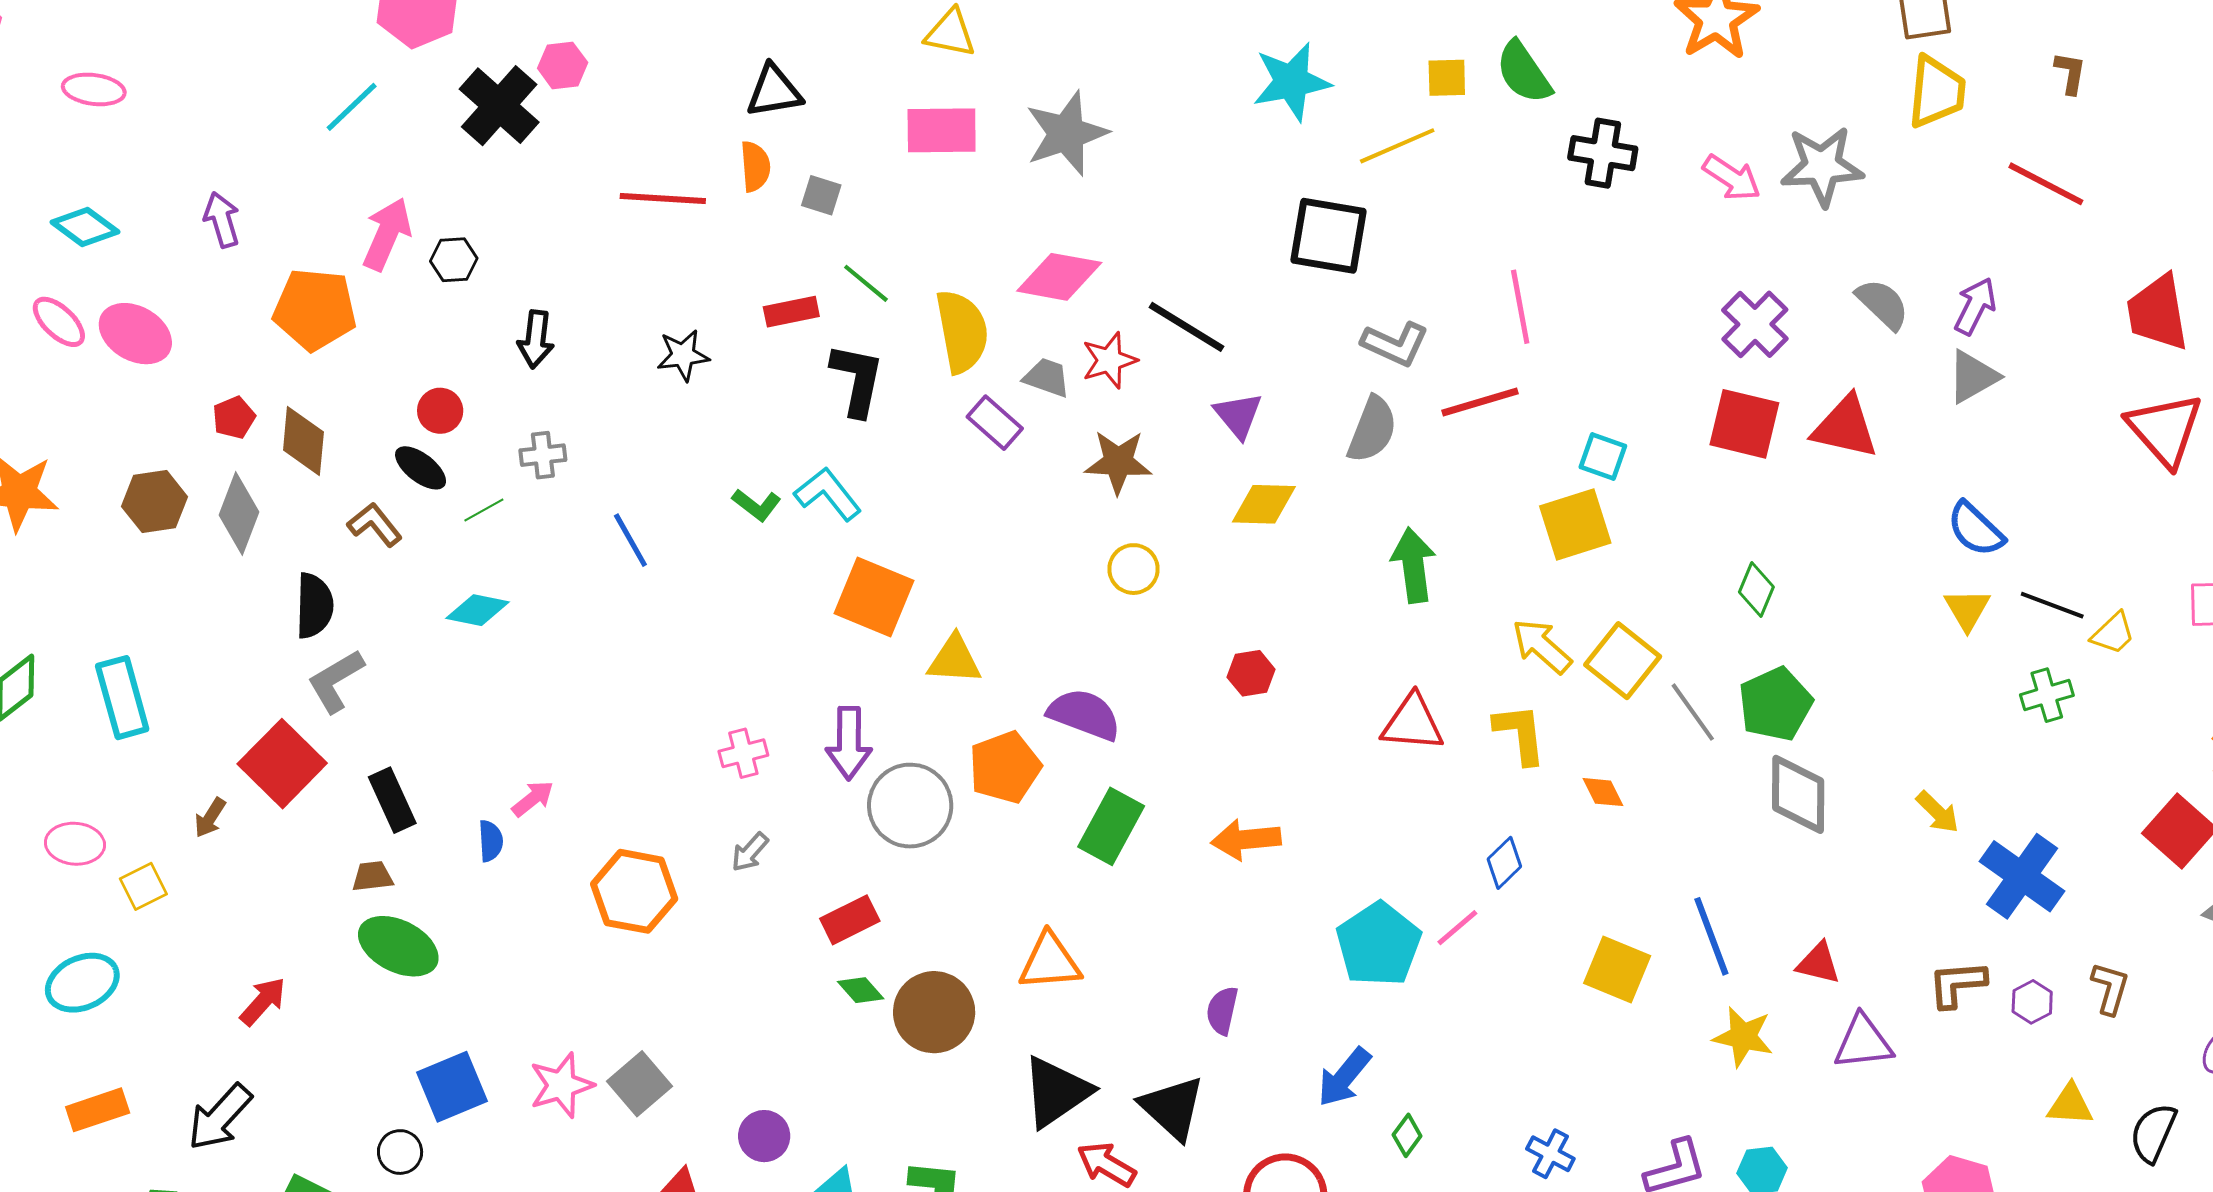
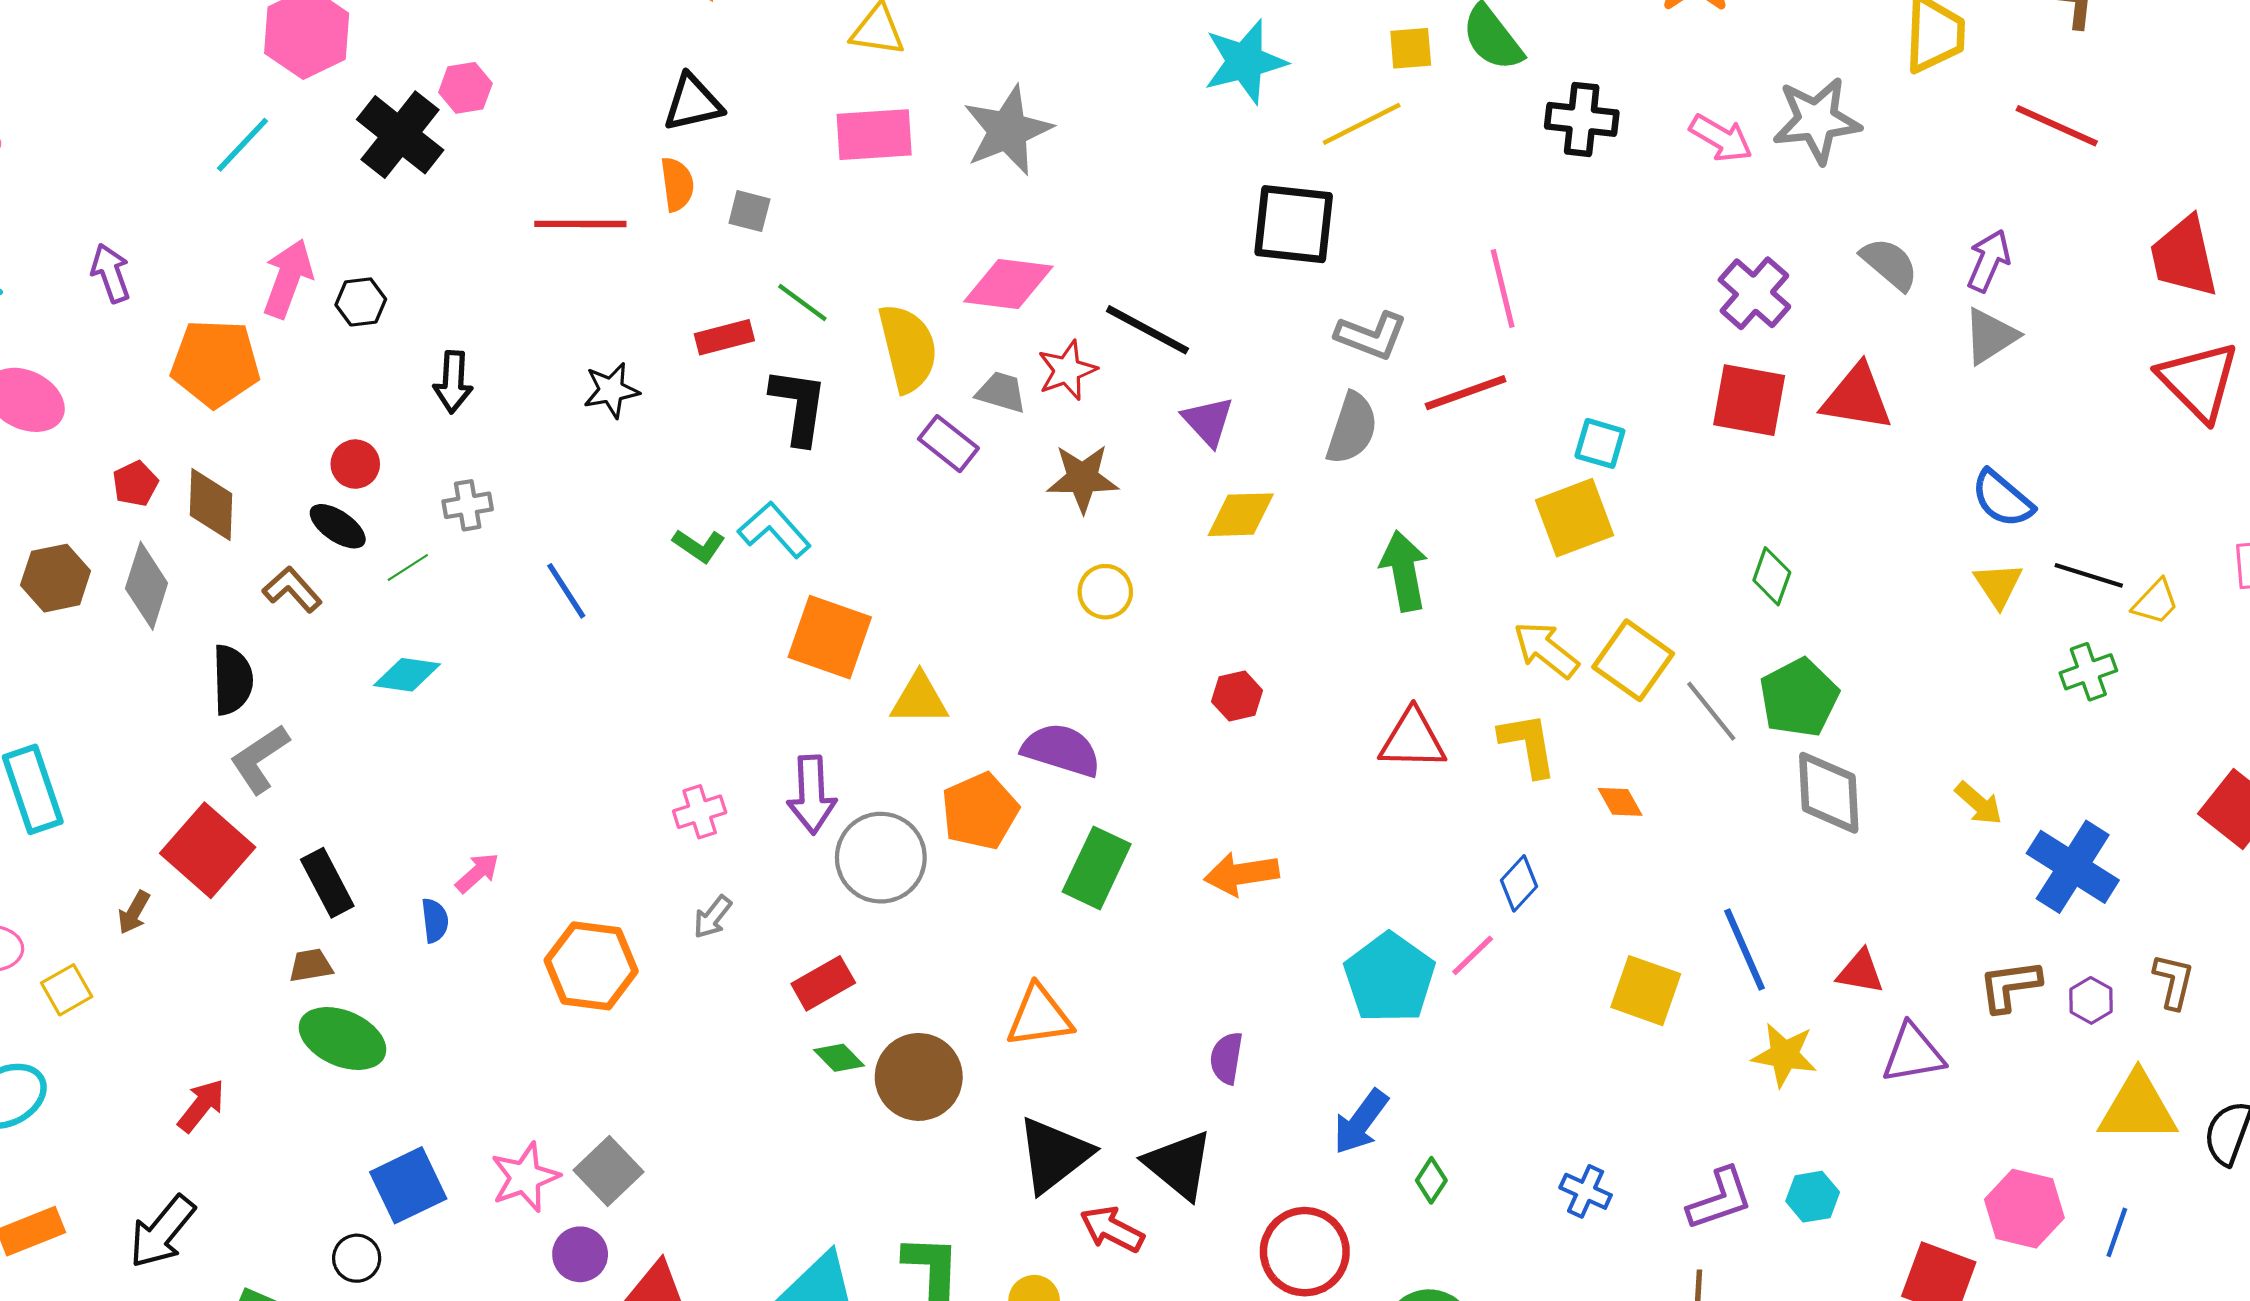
yellow triangle: (2070, 1105) -> (2138, 1108), size x1.6
purple circle: (764, 1136) -> (580, 1254), moved

